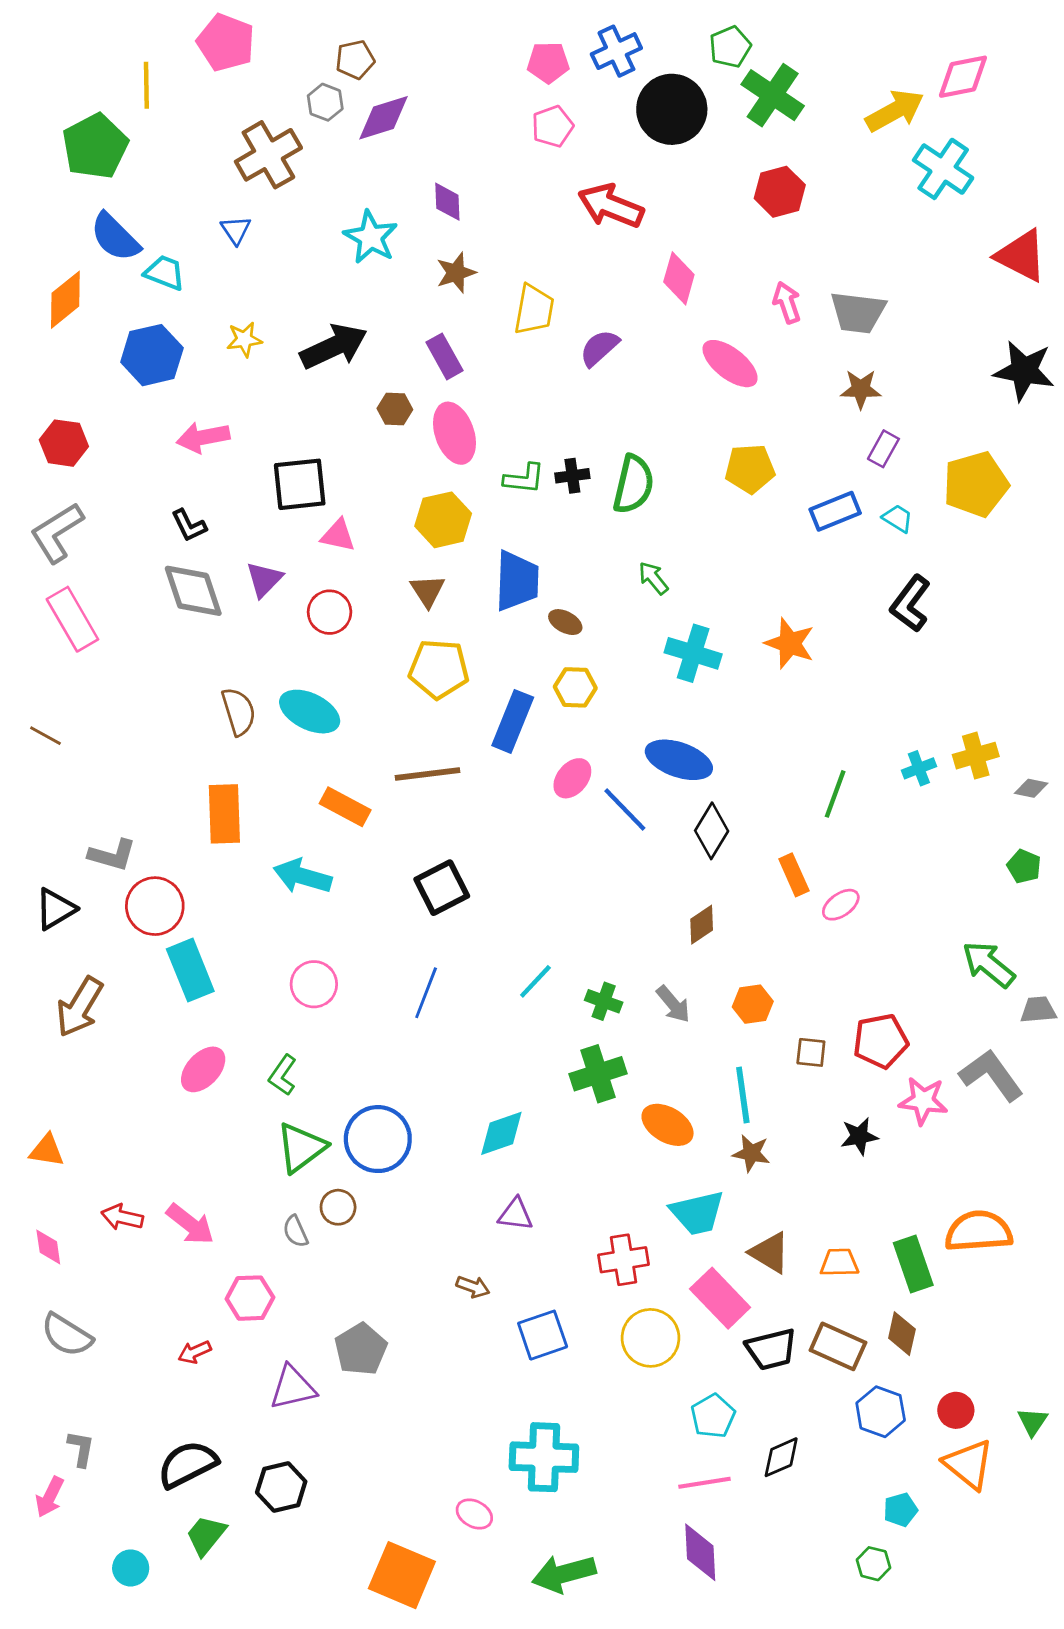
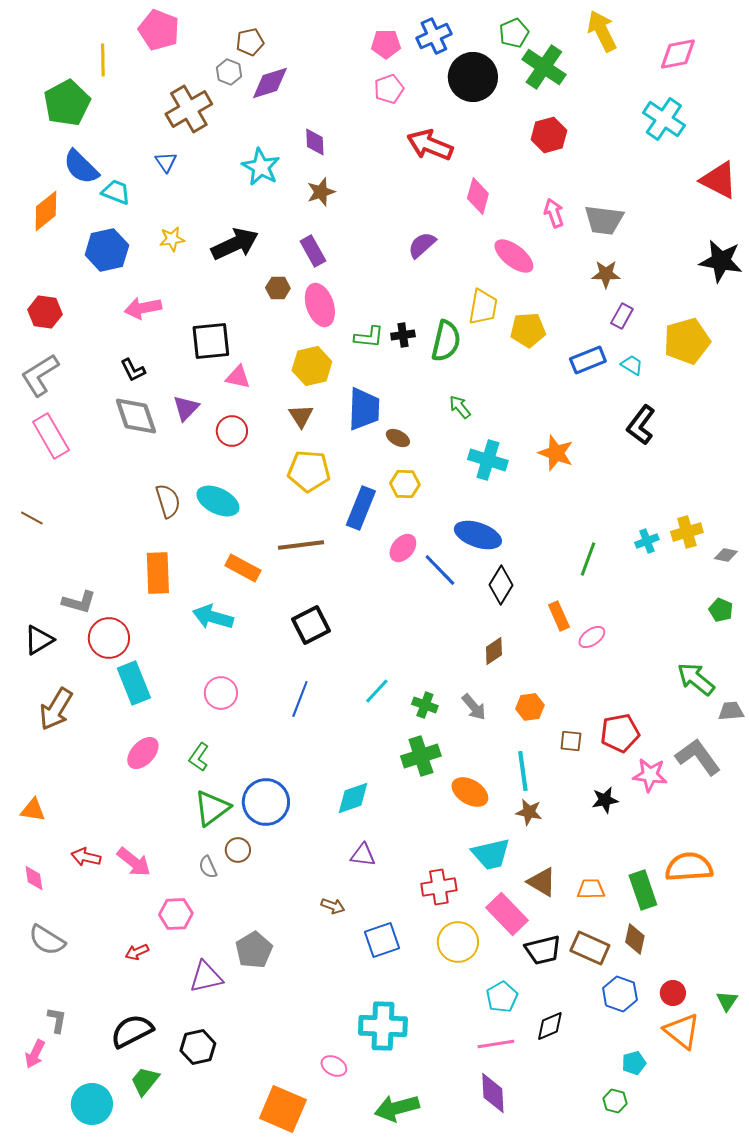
yellow arrow: (895, 111) -> (602, 31), moved, turned -87
yellow trapezoid: (534, 310) -> (483, 307), moved
cyan circle: (131, 1568) -> (92, 1104), size x1.6

